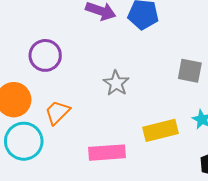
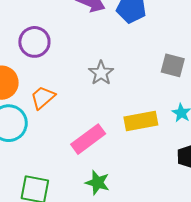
pink rectangle: (107, 153) -> (88, 139), turned -36

